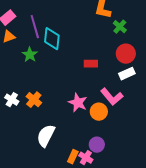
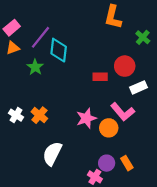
purple line: (35, 27) -> (40, 37), turned 55
green cross: (120, 27) -> (143, 37), moved
red circle: (126, 54) -> (125, 66), moved
pink star: (78, 103) -> (86, 118), turned 30
orange rectangle: (73, 157) -> (127, 163), moved, turned -56

